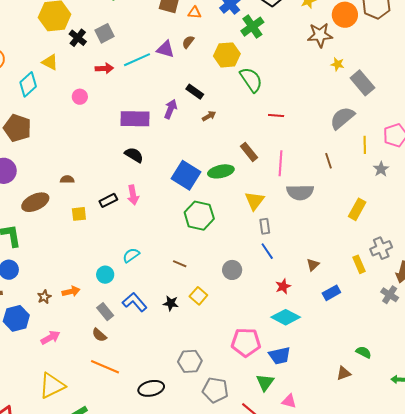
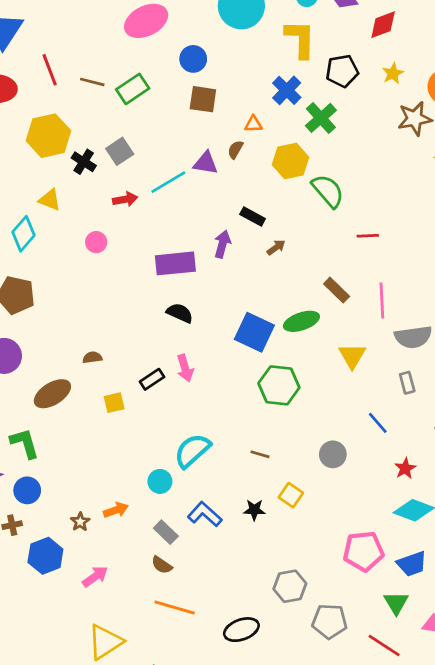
orange triangle: (195, 13) -> (253, 124), moved
gray rectangle: (265, 226) -> (407, 383), moved
cyan semicircle: (131, 255) -> (192, 451), size x1.6

